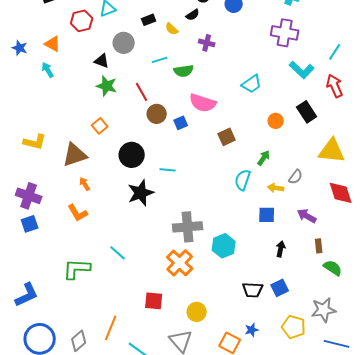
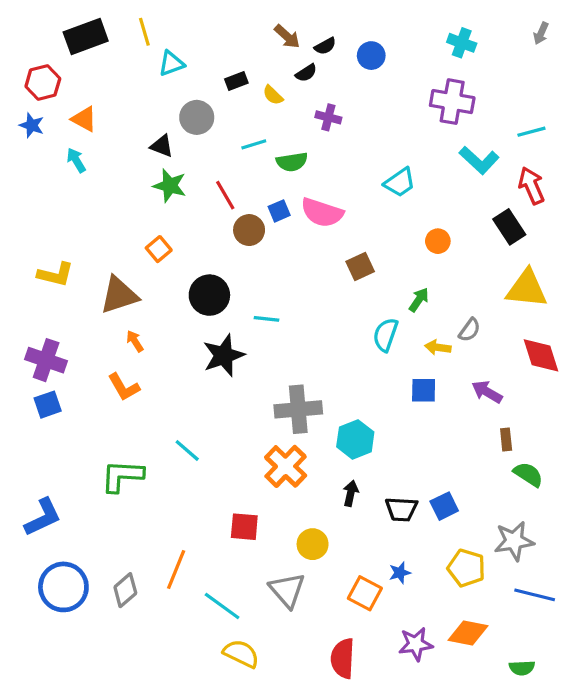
red hexagon: (82, 21) -> (43, 82), moved
cyan line: (335, 52) -> (531, 132), turned 42
black rectangle: (307, 112) -> (509, 227), moved
blue square: (181, 123) -> (279, 211), moved
black arrow: (281, 249) -> (351, 493), moved

